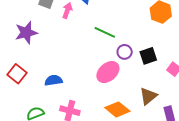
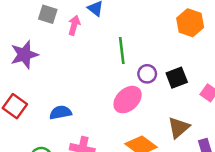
green line: (105, 32) -> (122, 51), turned 60

